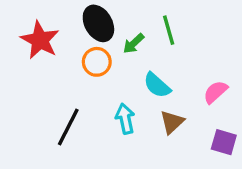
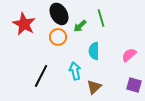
cyan semicircle: (157, 85) -> (94, 51), turned 48
brown triangle: (172, 122) -> (94, 87), moved

